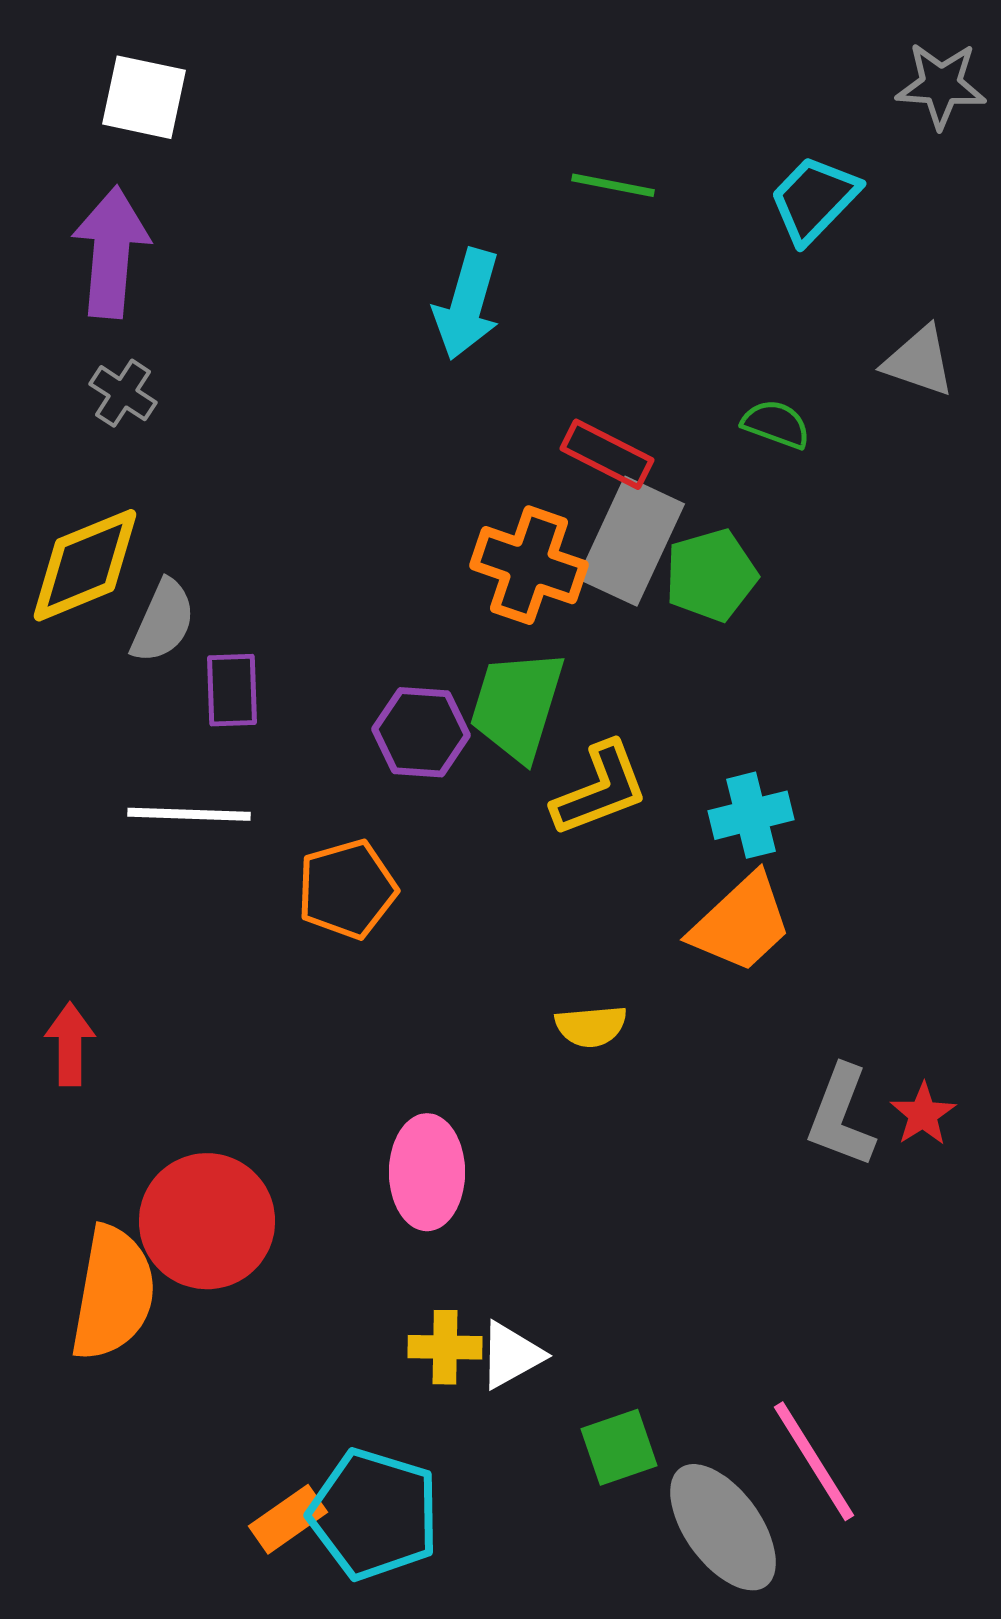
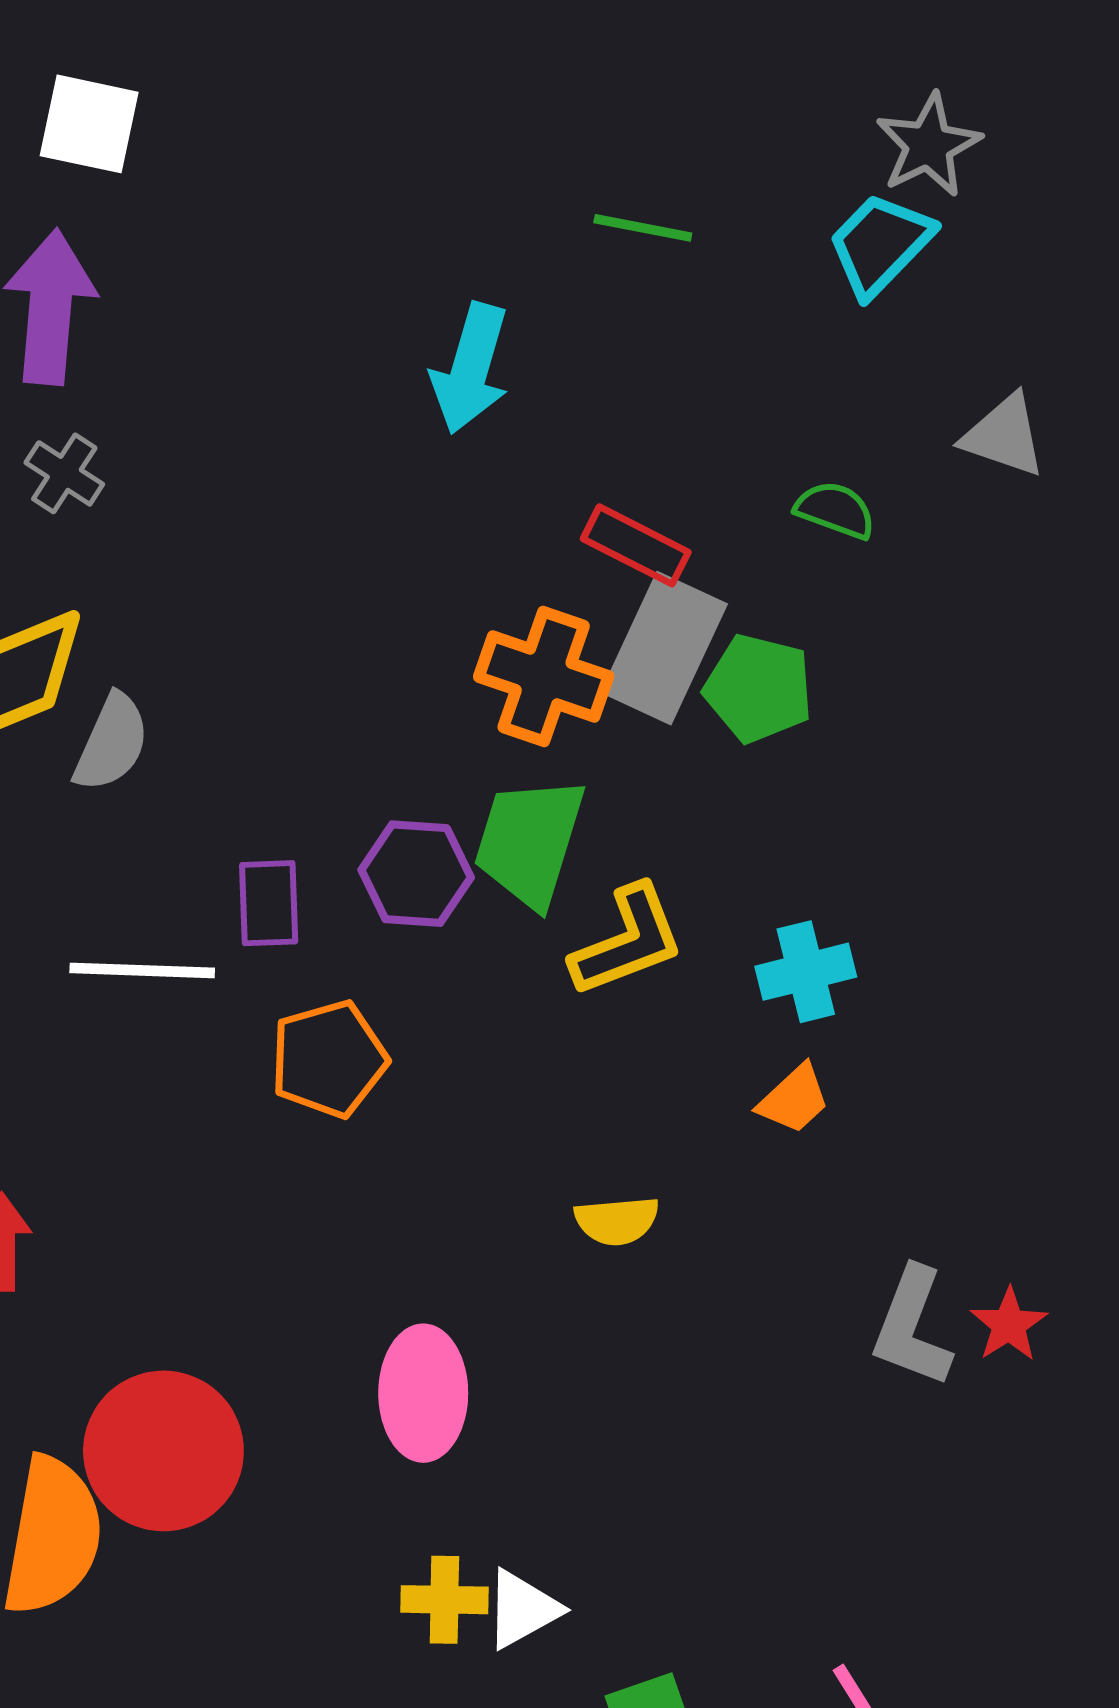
gray star: (941, 85) -> (929, 145), moved, turned -30
green pentagon: (711, 575) -> (759, 688), turned 30
purple rectangle: (232, 690) -> (269, 903), moved
orange trapezoid: (741, 923) -> (794, 1099), size x0.6

